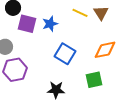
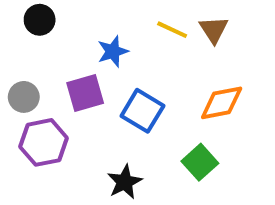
purple square: (27, 24) -> (85, 93), moved, turned -30
green square: (94, 80) -> (200, 162), turned -30
black star: (56, 90) -> (125, 182), turned -30

